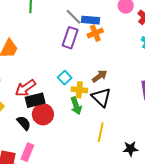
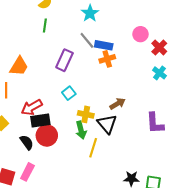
purple rectangle: (70, 38) -> (64, 60), moved
brown arrow: (100, 76) -> (117, 104), moved
cyan square: (65, 78) -> (69, 93), moved
yellow line: (101, 132) -> (93, 148), moved

